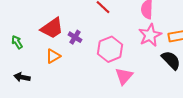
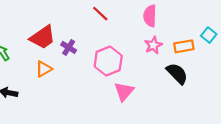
pink star: (150, 35) -> (153, 45), size x0.7

